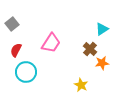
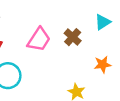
brown cross: (90, 49) -> (73, 37), moved

